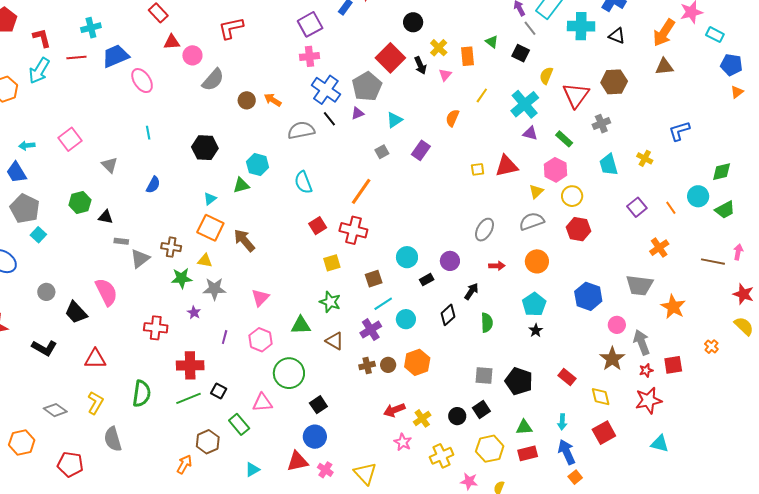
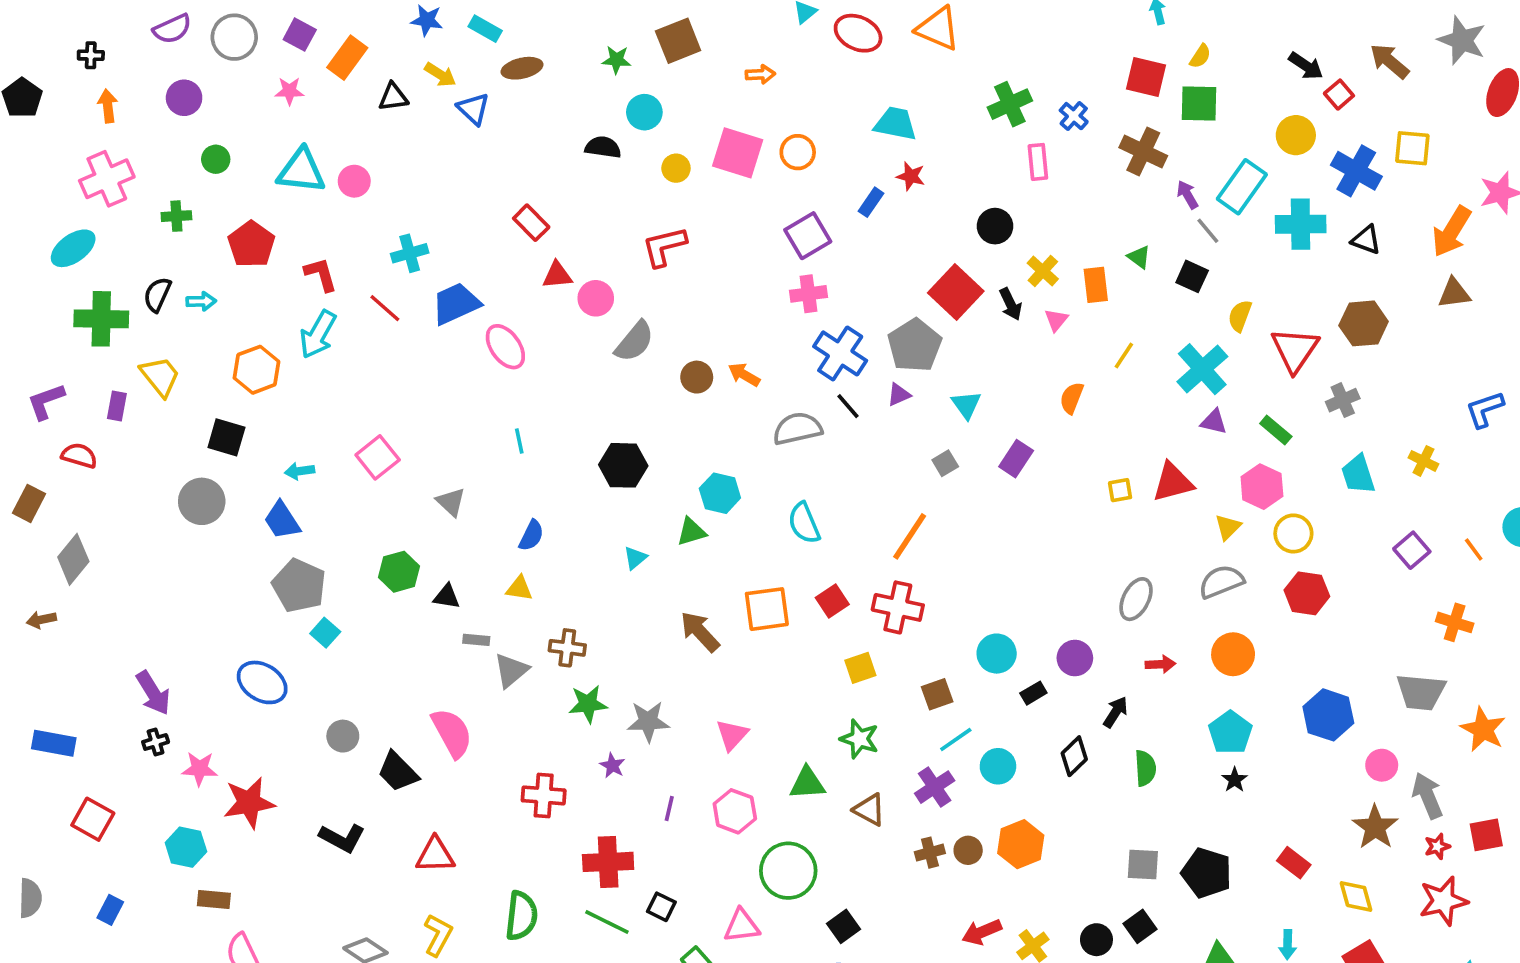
red line: (76, 57) -> (385, 308), turned 48
cyan triangle: (394, 120) -> (966, 405), turned -30
orange square: (210, 228) -> (767, 609), moved, turned -32
orange cross: (659, 248) -> (1455, 622), turned -36
yellow triangle: (205, 261) -> (519, 588), moved
green line: (188, 398) -> (607, 922), turned 50

